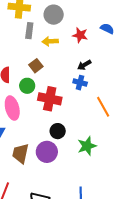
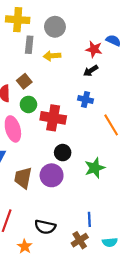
red star: (80, 35) -> (94, 49), moved
black arrow: (84, 65) -> (91, 71), moved
brown square: (36, 66) -> (24, 81), moved

